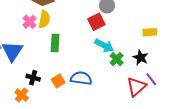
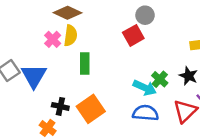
cyan arrow: (104, 46) -> (145, 88), moved
blue semicircle: (81, 78) -> (145, 113), moved
orange square: (58, 81) -> (91, 109), size x1.6

